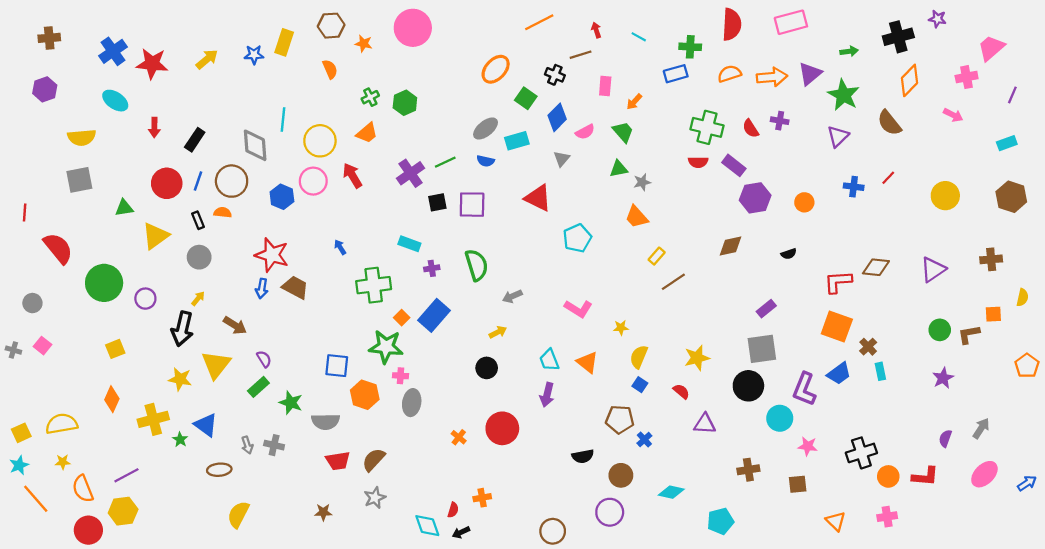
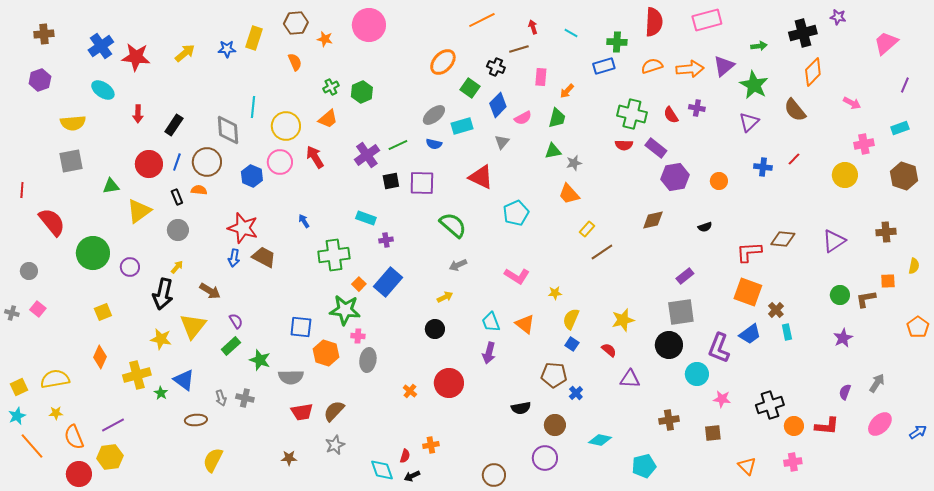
pink cross: (967, 77) -> (864, 144), moved
green trapezoid: (623, 132) -> (557, 118), turned 55
green semicircle: (477, 265) -> (453, 225), moved, turned -32

